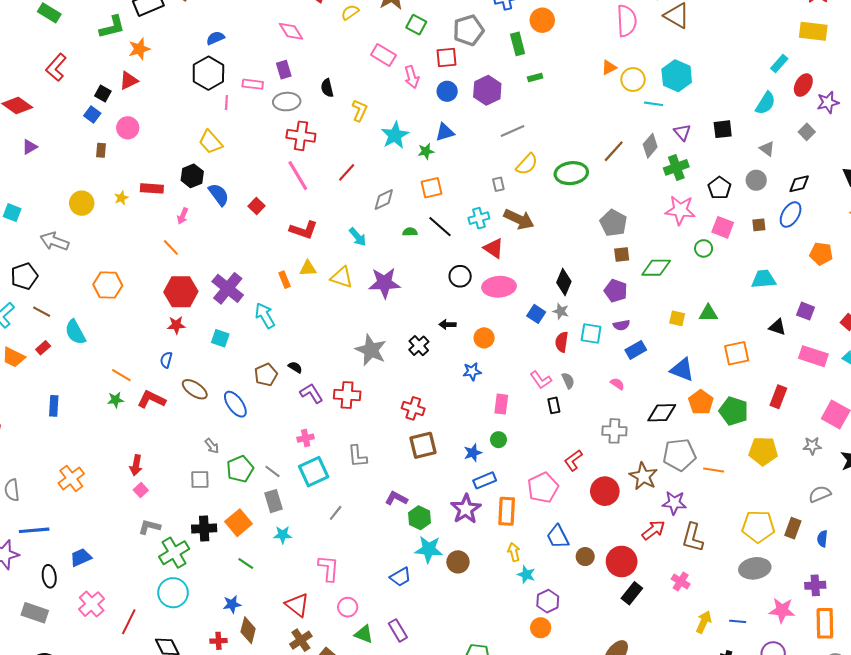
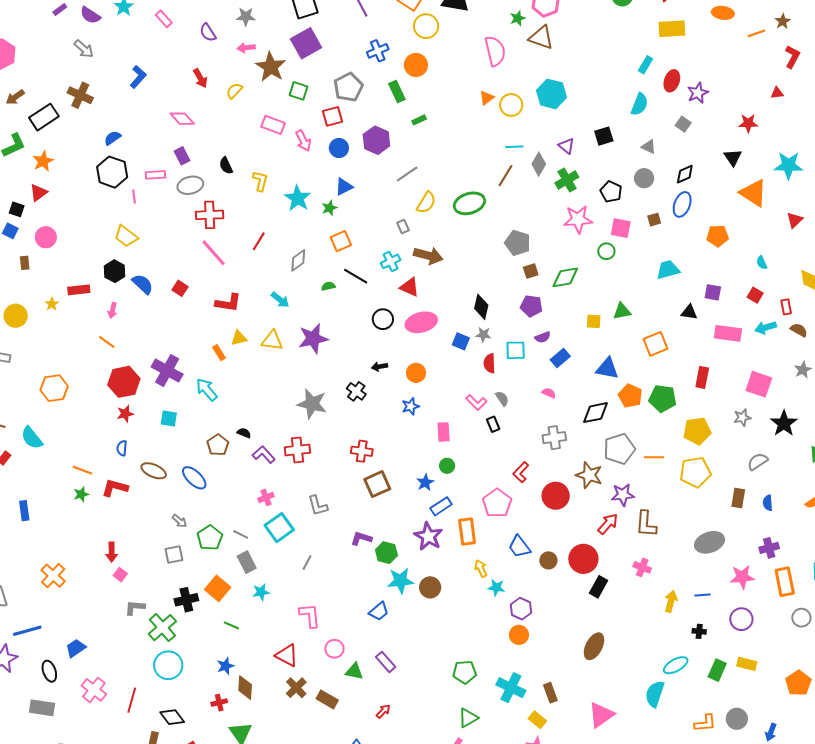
cyan line: (654, 104) -> (514, 147), moved
yellow pentagon: (758, 527) -> (695, 472), moved

